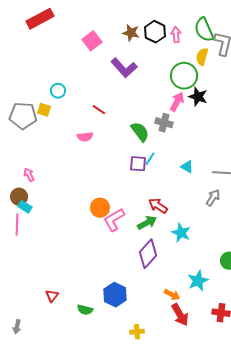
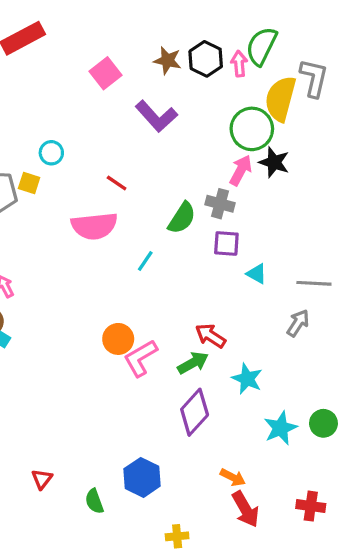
green semicircle: (204, 30) -> (261, 46), moved, turned 50
yellow semicircle: (202, 57) -> (281, 99), size x1.6
green semicircle: (140, 132) -> (182, 218), turned 70
pink semicircle: (85, 137) -> (94, 226), size x1.8
cyan line: (150, 159) -> (145, 261), moved
purple square: (138, 164) -> (226, 243), moved
cyan star: (198, 281) -> (281, 428), moved
green semicircle: (85, 310) -> (94, 501), turned 56

